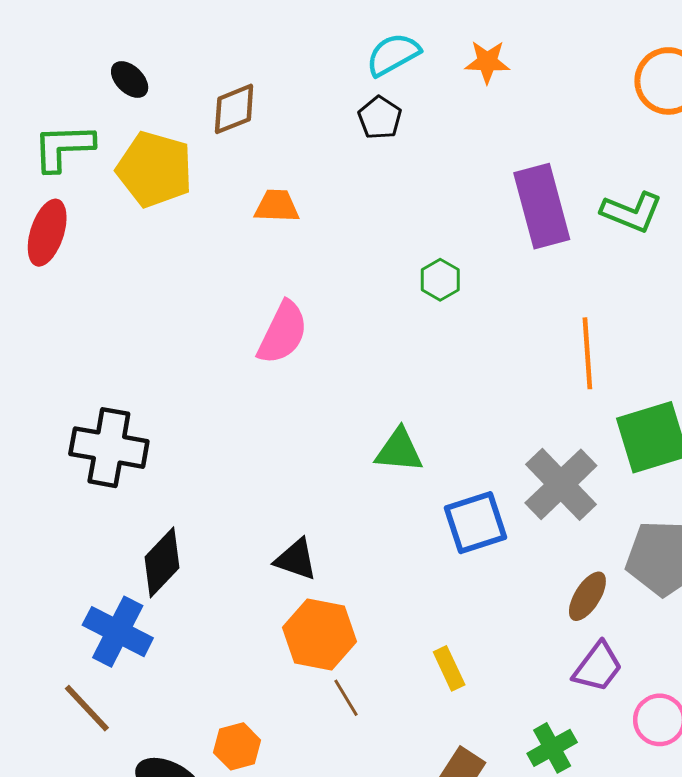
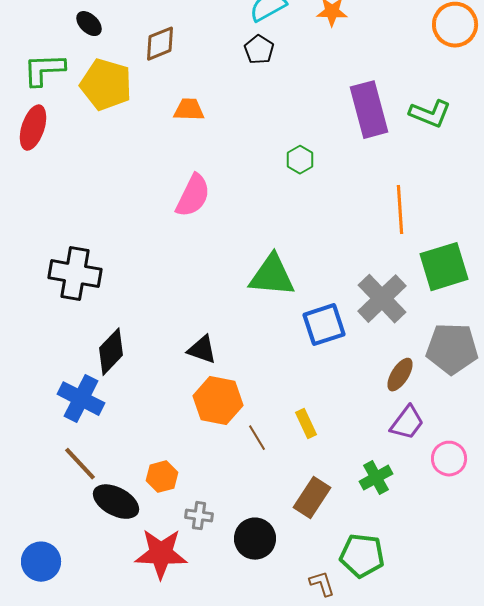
green triangle: (399, 450) -> (272, 276), size x1.4
brown line: (346, 698) -> (257, 438), moved
brown line: (87, 708) -> (80, 464), moved

